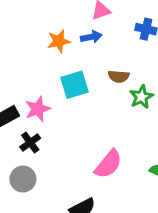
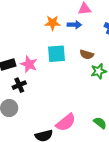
pink star: (38, 109) -> (29, 64), turned 30
pink semicircle: (108, 164) -> (66, 122), moved

